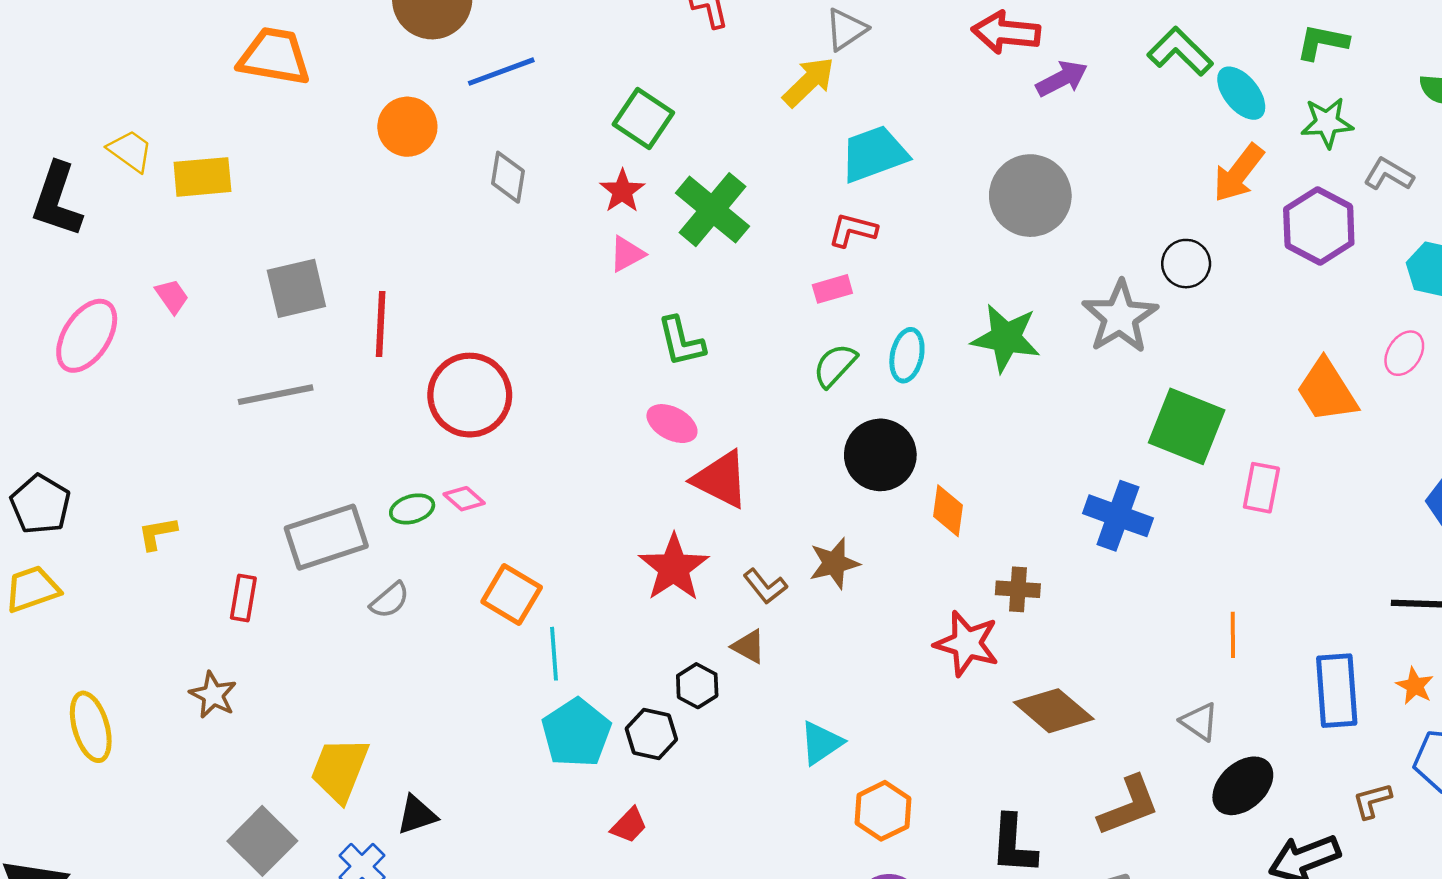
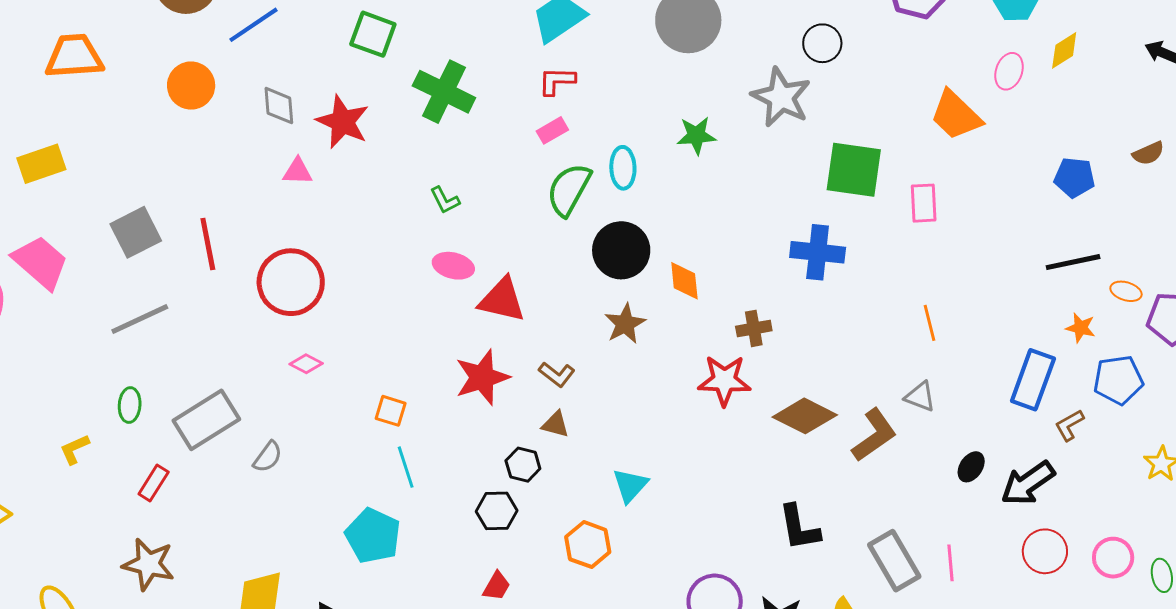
red star: (622, 191) -> (343, 122), moved, size x1.5
pink triangle: (627, 254) -> (298, 171), moved, turned 44
pink trapezoid: (172, 296) -> (40, 262), size x2.0
green star: (1006, 338) -> (696, 136), size x0.7
green L-shape: (681, 341) -> (445, 200), size x0.7
green semicircle: (835, 365) -> (569, 189), size x1.4
green ellipse: (412, 509) -> (130, 405), moved, turned -56
brown star: (834, 563) -> (625, 324), moved
red star: (674, 568) -> (482, 377), turned 30
orange square: (512, 594) -> (391, 411), moved, size x0.7
red rectangle: (243, 598) -> (154, 483), turned 36
blue rectangle: (1337, 691) -> (1033, 380), moved, turned 38
brown star: (213, 695) -> (149, 564), size x1.4
cyan pentagon: (576, 733) -> (373, 536), moved
black ellipse: (1243, 786) -> (971, 467), moved, size x0.6
brown L-shape: (1129, 806) -> (874, 435), moved
orange hexagon: (883, 811) -> (588, 545), moved

